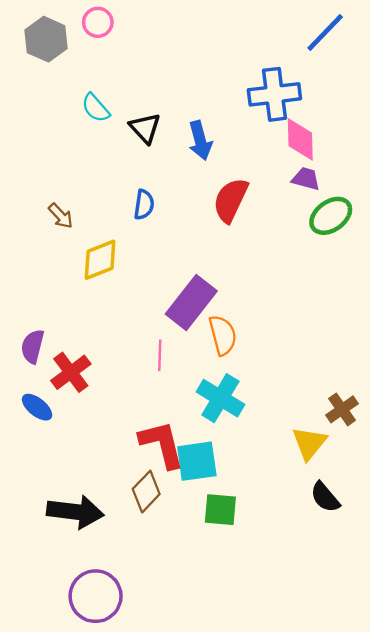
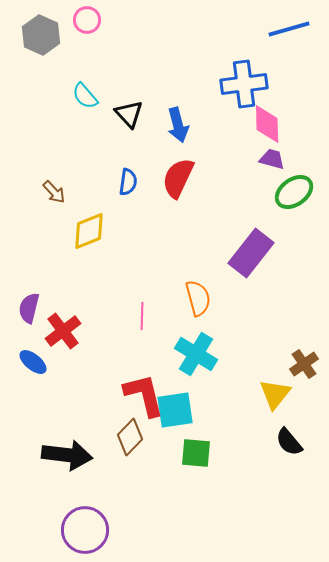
blue line: (325, 32) -> (289, 29), turned 30
red semicircle: (231, 200) -> (178, 178), moved
purple rectangle: (191, 302) -> (251, 253), moved

